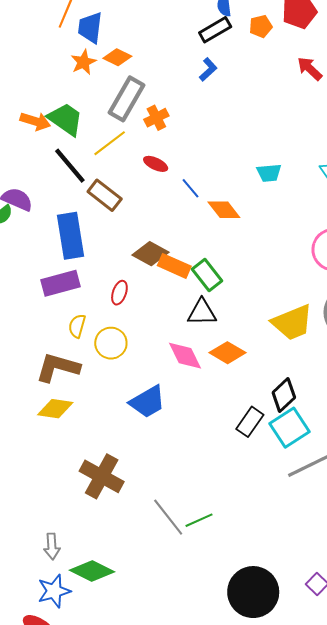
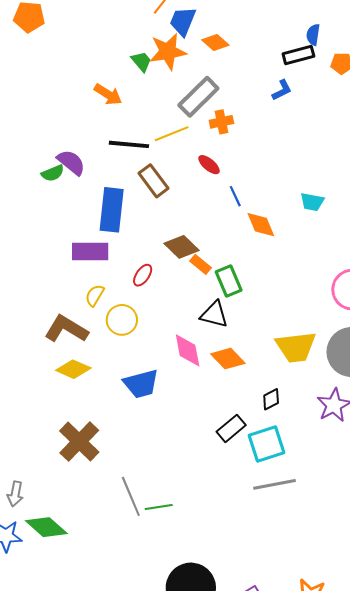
orange diamond: (117, 57) -> (215, 42), moved
orange star: (83, 62) -> (168, 52), size x1.5
green trapezoid: (65, 119) -> (141, 61), moved, size x0.6
black line: (70, 166) -> (129, 144), turned -60
orange rectangle: (174, 266) -> (200, 264), size x0.7
black diamond: (284, 395) -> (271, 399), moved, size x0.7
yellow diamond: (55, 409) -> (73, 369), moved

